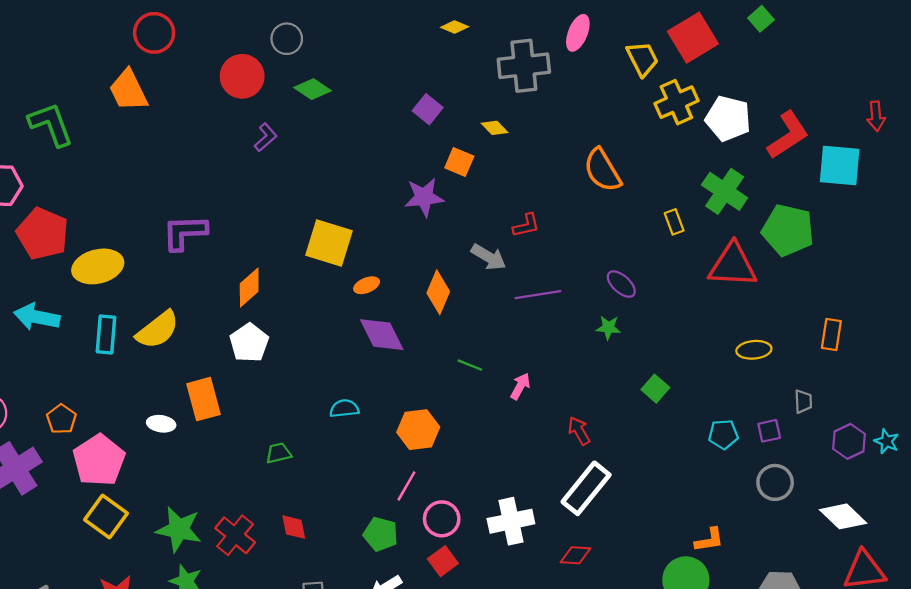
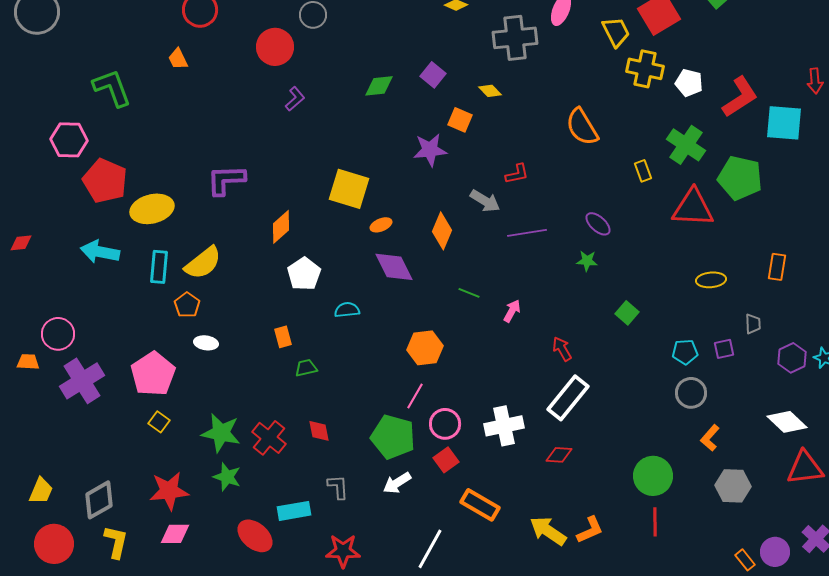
green diamond: (313, 89) -> (379, 86), moved, turned -40
orange trapezoid: (128, 90) -> (178, 59), size x0.6
yellow cross: (676, 102) -> (645, 69), turned 36
white pentagon: (728, 119) -> (689, 83), size x0.7
white pentagon: (249, 343) -> (304, 274), moved
orange rectangle: (203, 399) -> (283, 337), moved, size x0.6
cyan semicircle: (344, 408) -> (347, 310), moved
orange pentagon: (61, 419) -> (187, 305), moved
gray circle: (775, 482) -> (691, 393), moved
yellow square: (106, 516) -> (159, 422), size x0.6
green pentagon: (381, 534) -> (393, 437), size x1.5
orange L-shape: (709, 540) -> (710, 438), moved, turned 140

